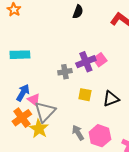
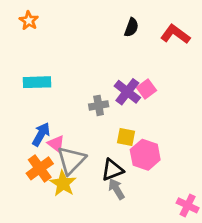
black semicircle: (78, 12) -> (131, 27), moved
purple cross: (86, 62) -> (127, 92), turned -30
black triangle: (111, 99) -> (112, 170), moved
pink hexagon: (100, 136) -> (145, 155), moved

